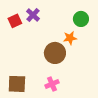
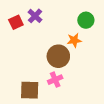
brown square: (17, 84) -> (30, 90), moved
pink cross: (52, 84) -> (55, 80), moved

